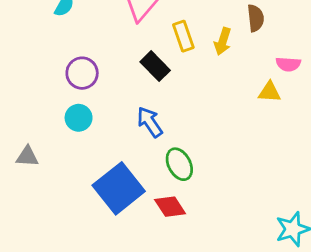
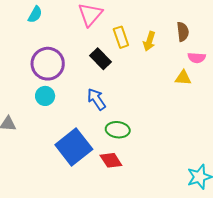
brown semicircle: (256, 18) -> (183, 32), moved
purple circle: (82, 73) -> (48, 64), size x1.4
green ellipse: (179, 164) -> (118, 130), turned -55

